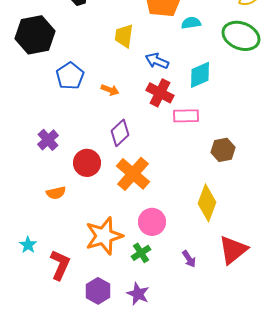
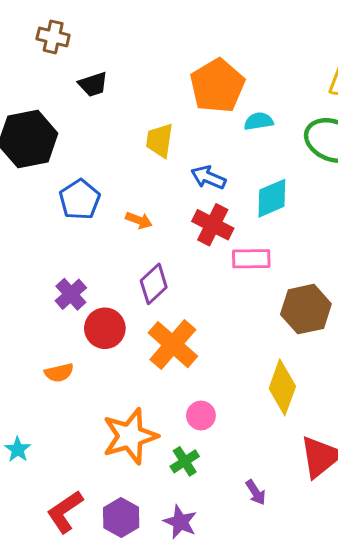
purple cross: (48, 140) -> (71, 294), moved
brown hexagon: (223, 150) -> (306, 309), size x1.4
pink circle: (152, 222) -> (201, 415), size x0.7
purple arrow: (189, 259) -> (256, 492), moved
red L-shape: (60, 265) -> (65, 512), moved, turned -148

